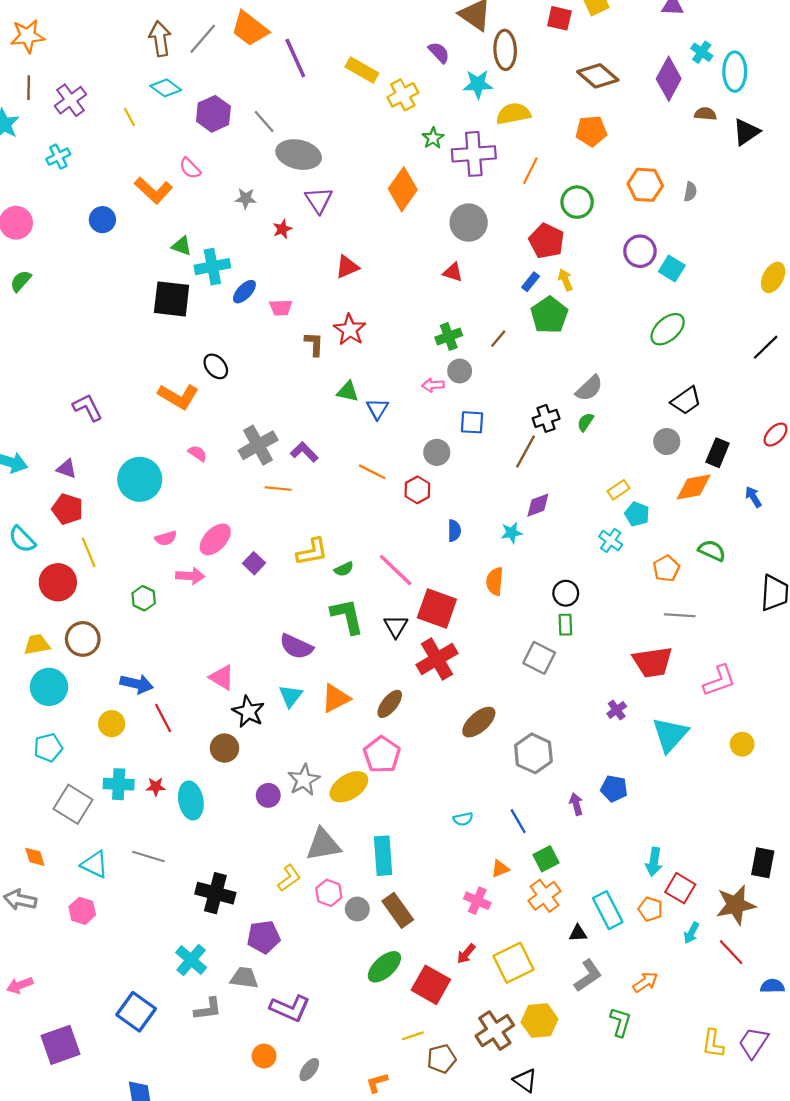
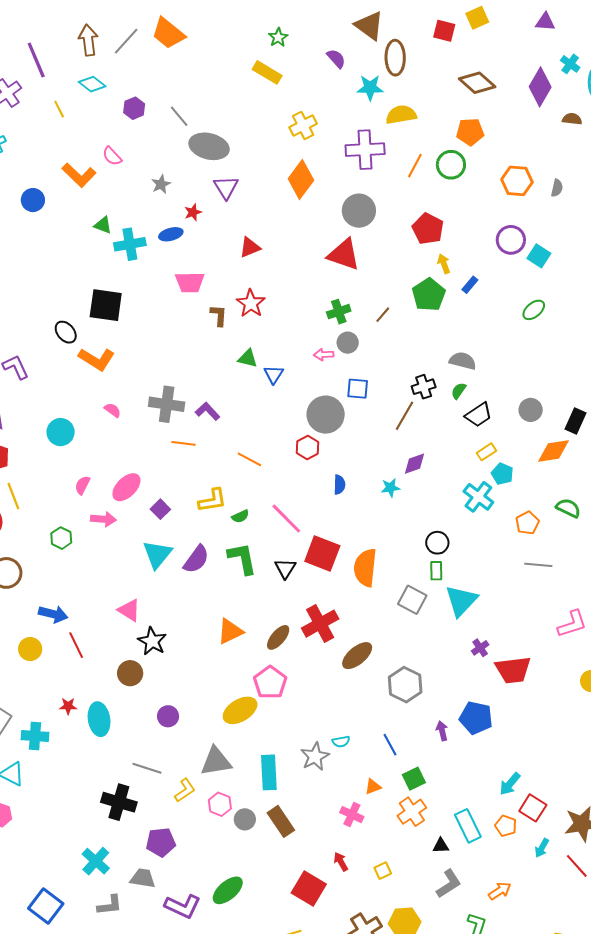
purple line: (295, 58) -> (36, 60), moved
yellow cross: (403, 95) -> (303, 125), moved
purple hexagon: (213, 114) -> (134, 108), size x0.7
green star: (433, 138) -> (278, 37), moved
gray star: (246, 198) -> (161, 184), turned -30
green circle: (577, 202) -> (451, 165), moved
red triangle: (453, 272) -> (344, 255), size x1.8
blue rectangle: (531, 282) -> (470, 285), moved
blue ellipse: (244, 292) -> (171, 234), moved, turned 30
black square: (172, 299) -> (106, 305), moved
pink trapezoid: (281, 308) -> (190, 282), size x1.4
green ellipse: (668, 329) -> (534, 310), size x0.7
black ellipse: (216, 366) -> (66, 332), moved
gray semicircle: (589, 388) -> (463, 361), turned -124
black trapezoid: (686, 401) -> (479, 415), moved
gray cross: (258, 445) -> (167, 404), turned 36
gray circle: (437, 452) -> (326, 415), size x1.6
orange line: (372, 472) -> (249, 459), moved
cyan circle: (140, 479) -> (61, 432), size x0.7
pink semicircle: (166, 538) -> (82, 485), turned 132
cyan cross: (611, 541) -> (478, 497), size x1.4
orange semicircle: (495, 581) -> (365, 568), moved, size x1.5
purple semicircle: (296, 646) -> (196, 559), moved, turned -80
red cross: (437, 659) -> (320, 624), moved
red trapezoid: (653, 662) -> (513, 670), moved
cyan triangle: (291, 696) -> (157, 554), moved, size x1.4
cyan triangle: (670, 735) -> (461, 601), moved
gray star: (304, 780) -> (315, 757), moved
cyan cross: (119, 784) -> (35, 736), moved
blue pentagon: (614, 789) -> (476, 718), size x1.4
gray line: (148, 856) -> (147, 768), moved
cyan arrow: (654, 862) -> (510, 784), turned 30
red arrow: (466, 954) -> (341, 862), turned 108
yellow square: (513, 963) -> (383, 871), size x0.5
green ellipse: (384, 967) -> (228, 890), moved

